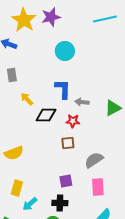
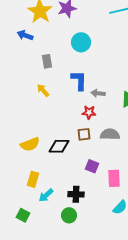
gray rectangle: (12, 75) -> (47, 61), moved
black diamond: (46, 115) -> (59, 146), moved
gray semicircle: (94, 160) -> (110, 134), moved, turned 36
purple square: (66, 181) -> (92, 166), moved, turned 32

